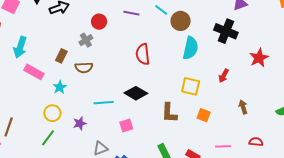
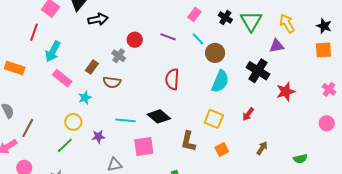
gray cross: (86, 40) -> (119, 56), turned -32
red star: (259, 58) -> (286, 92), moved
brown arrow: (243, 107) -> (262, 148), turned 40
orange square: (204, 115) -> (222, 150), turned 32
pink square: (126, 125) -> (144, 147), size x1.5

